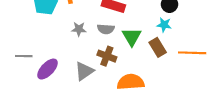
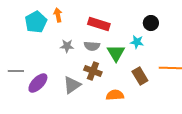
cyan star: (164, 25) -> (137, 42), moved
brown rectangle: (158, 47) -> (140, 76), moved
orange semicircle: (131, 82) -> (115, 95), size x0.7

